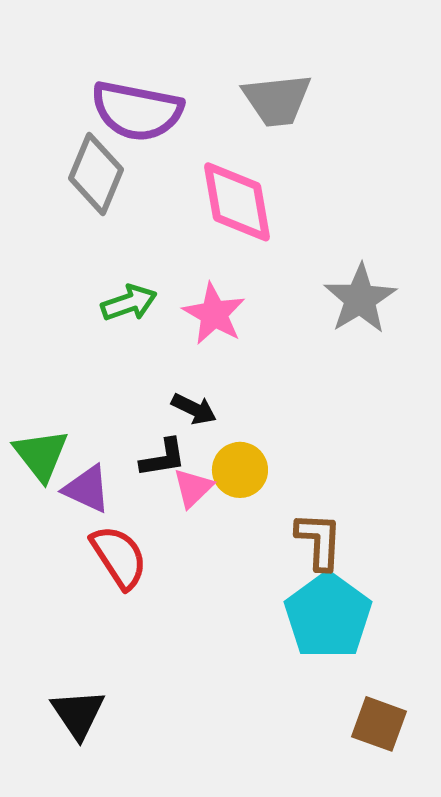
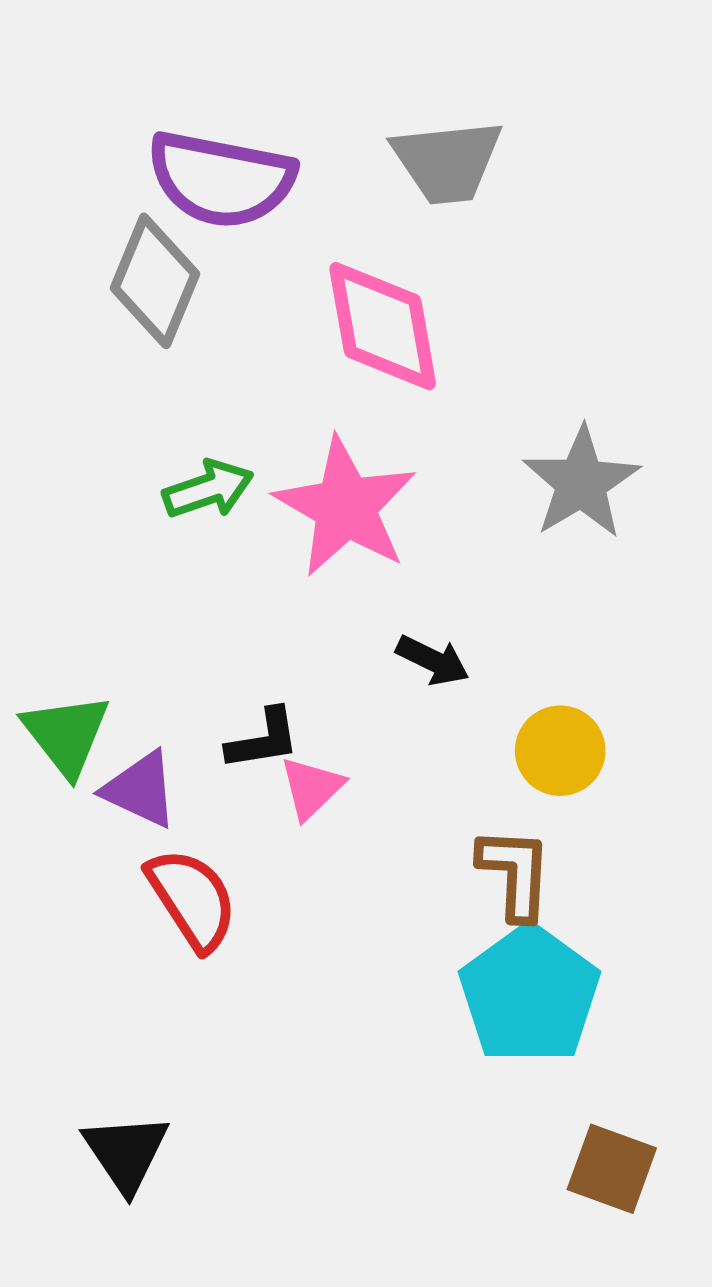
pink star: (214, 314) -> (345, 507), size x1.4
black arrow: (194, 409) -> (433, 660), moved
yellow circle: (240, 470) -> (560, 751), moved

